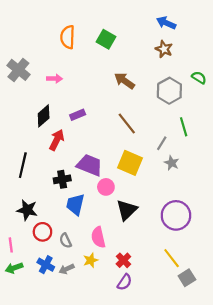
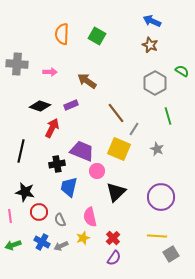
gray cross: (18, 70) -> (17, 64), turned -35
brown arrow: (125, 81) -> (87, 81), moved
black diamond: (44, 116) -> (40, 106), turned 60
gray line: (162, 143) -> (134, 129), moved
pink line: (11, 245) -> (10, 216), moved
yellow line: (172, 258) -> (157, 236), turned -48

